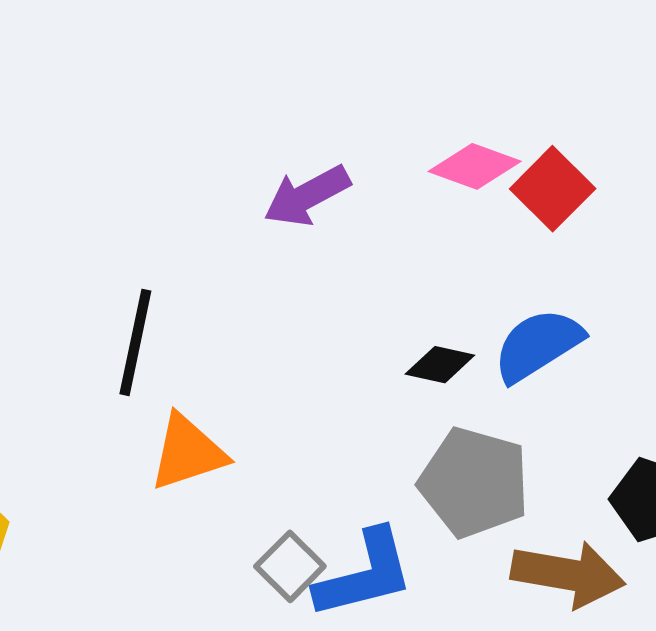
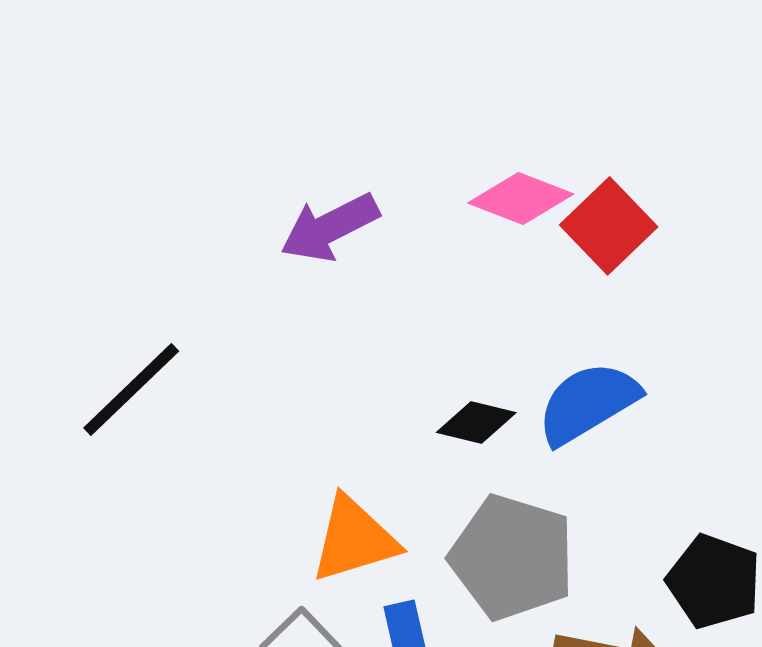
black line: (135, 342) -> (131, 390), turned 33
orange triangle: (188, 452) -> (354, 539), moved

